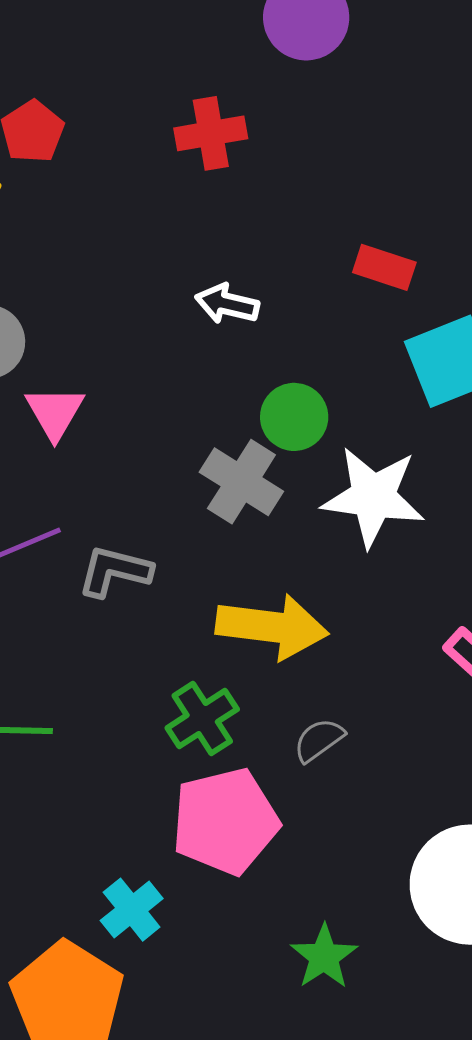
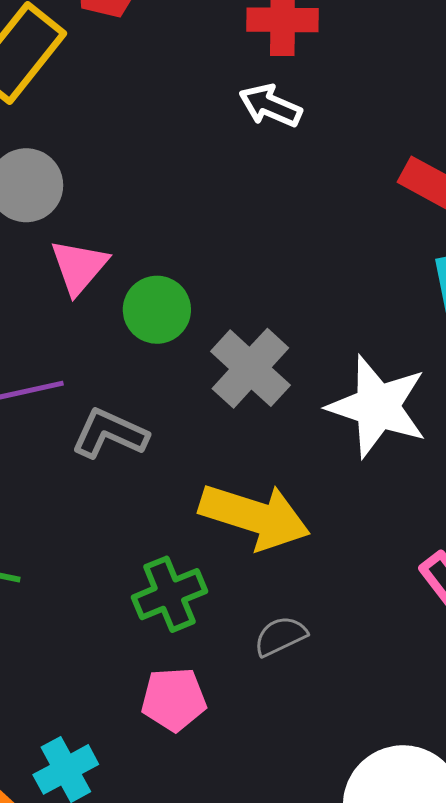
white arrow: (227, 304) -> (270, 106), moved
green circle: (294, 417) -> (157, 310), moved
pink pentagon: (225, 821) -> (174, 699), size x0.6

